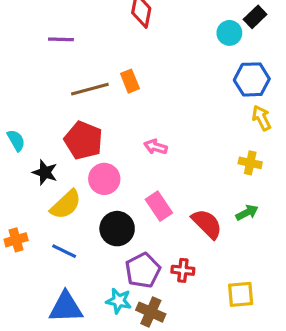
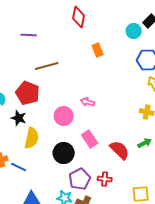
orange rectangle: (130, 81) -> (98, 50), moved
red pentagon: (83, 140) -> (28, 93), moved
pink circle: (104, 179) -> (64, 116), moved
yellow semicircle: (66, 205) -> (32, 138), turned -35
blue line: (64, 251) -> (19, 167), moved

